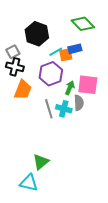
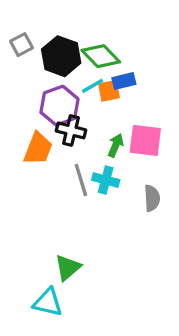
green diamond: (83, 24) -> (101, 56), moved
gray square: (13, 52) -> (21, 45), moved
black cross: (15, 67) -> (71, 130), moved
purple hexagon: (51, 74) -> (59, 106), moved
gray semicircle: (79, 103) -> (152, 198), moved

